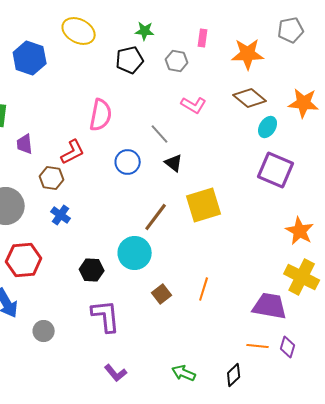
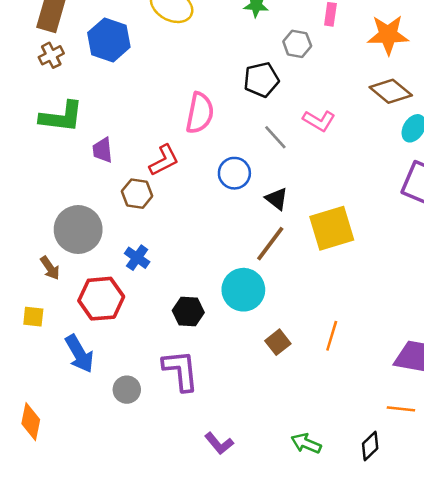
black pentagon: (130, 60) -> (261, 80), moved
pink L-shape: (194, 105) -> (319, 121), moved
black triangle: (174, 163) -> (277, 199), moved
blue cross: (61, 215) -> (137, 258), moved
purple L-shape: (106, 316) -> (181, 370), moved

